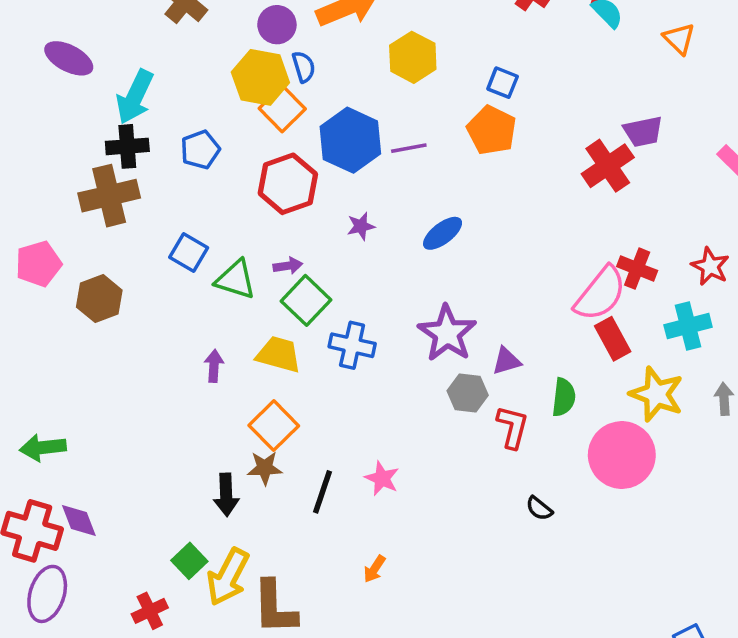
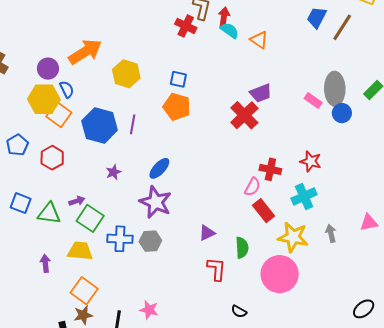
orange triangle: (679, 39) -> (259, 40), moved
purple line: (409, 148) -> (133, 124), turned -60
red hexagon: (288, 184) -> (52, 158), moved, size x0.7
pink semicircle: (600, 294) -> (252, 187), size x0.6
purple star: (447, 333) -> (156, 202), moved
gray hexagon: (468, 393) -> (150, 241), moved

